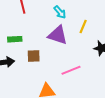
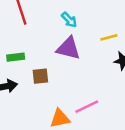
yellow line: (83, 27) -> (109, 37), moved, turned 56
pink line: (71, 70) -> (87, 107), moved

